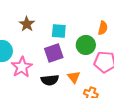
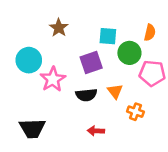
cyan square: (59, 31) -> (108, 36), moved

